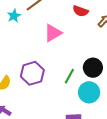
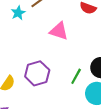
pink triangle: (53, 33) -> (59, 31), turned 48

